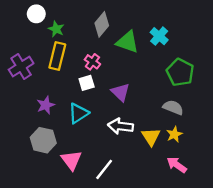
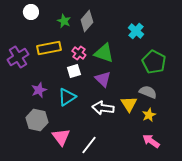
green star: (56, 29) -> (64, 21), moved
green triangle: (128, 42) -> (104, 53), moved
yellow rectangle: (57, 56) -> (49, 48), turned 65
yellow triangle: (151, 137) -> (129, 104), moved

